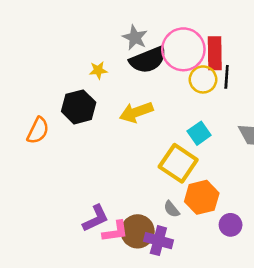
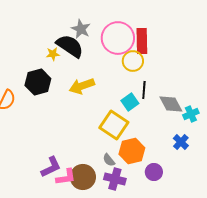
black semicircle: (148, 60) -> (70, 46), moved, turned -124
black line: (227, 77) -> (144, 90), moved
purple cross: (158, 241) -> (115, 179), moved

